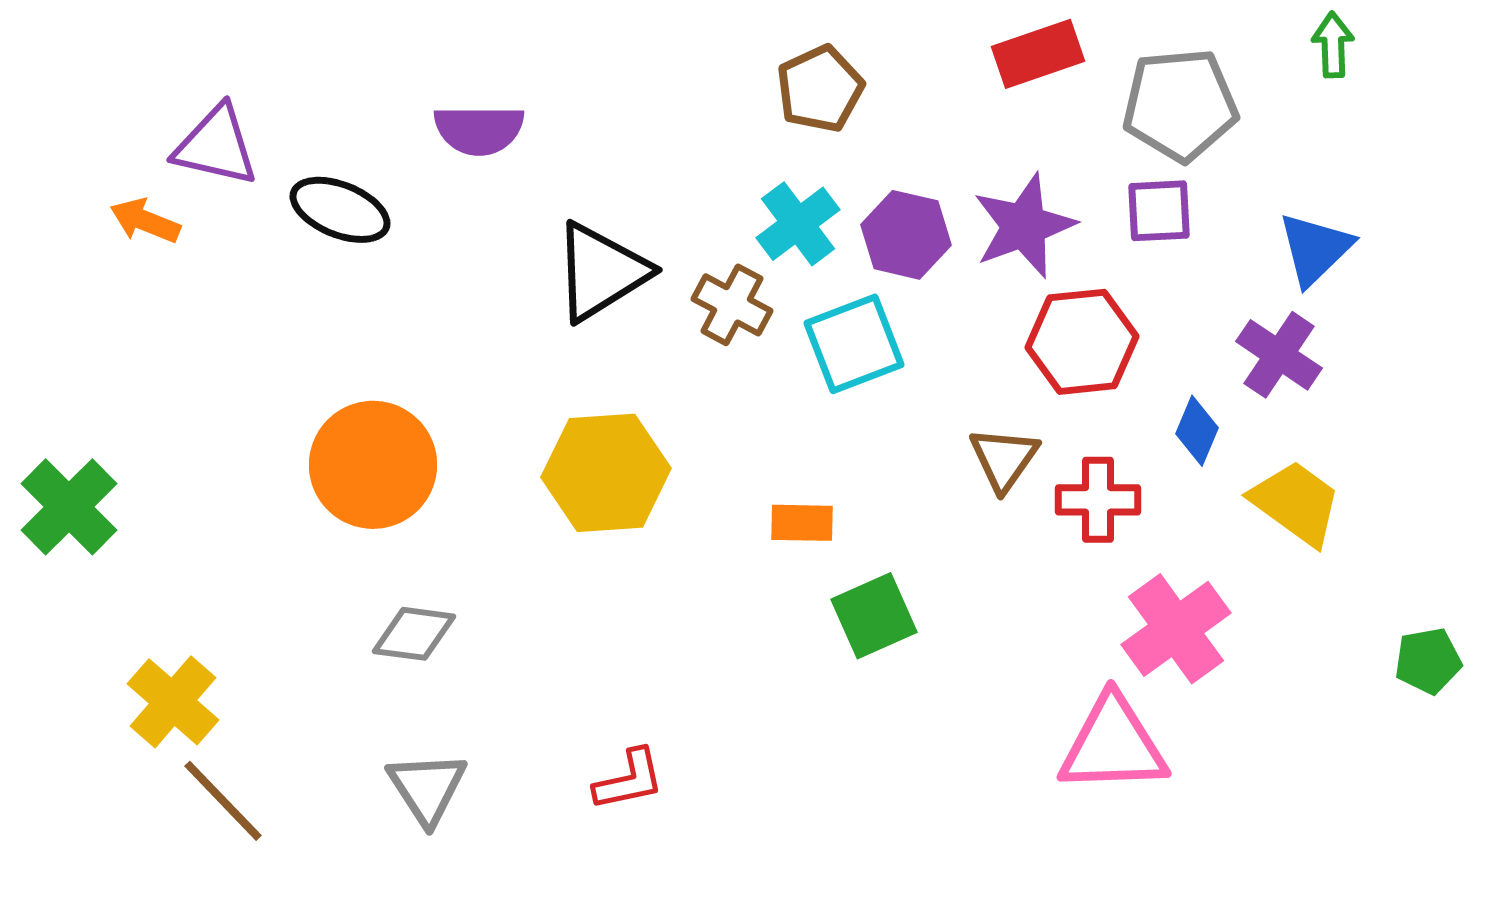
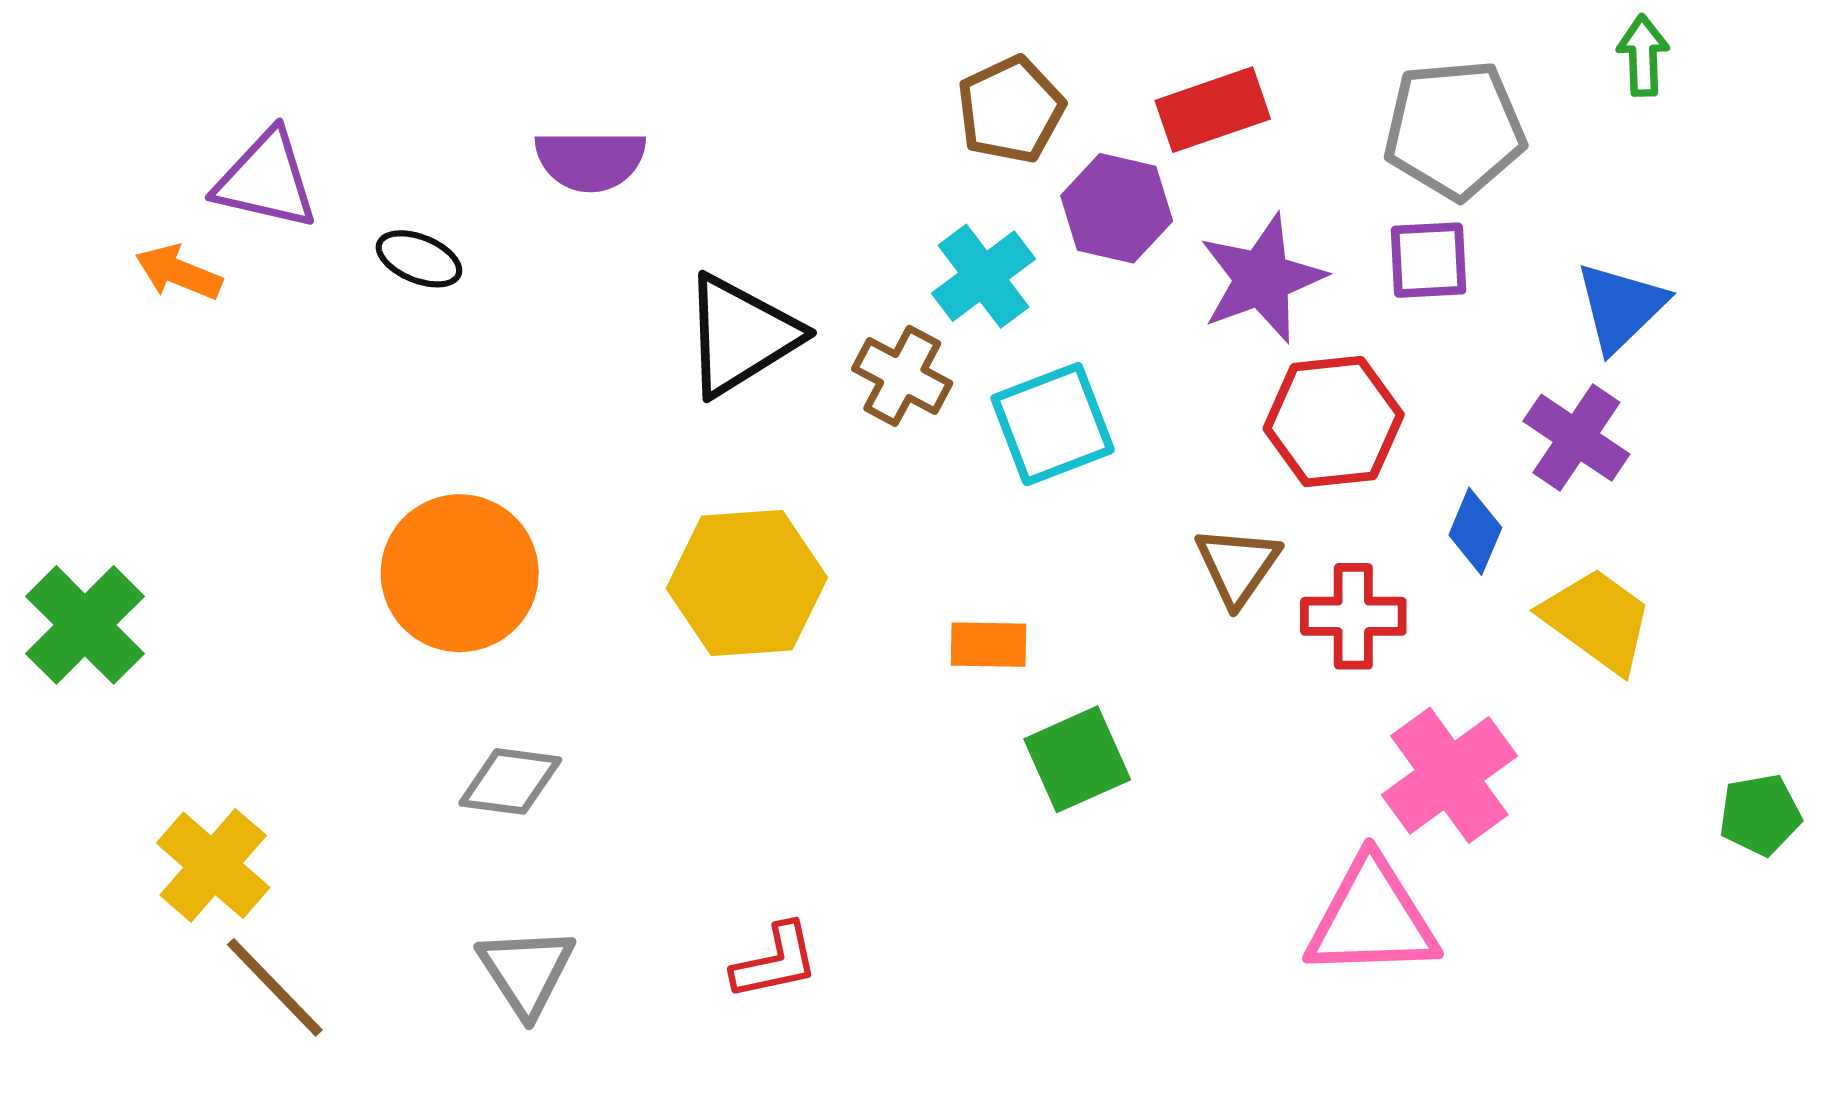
red rectangle: (1038, 54) -> (1213, 110), moved
black ellipse: (340, 210) -> (419, 259), size x0.7
purple hexagon: (906, 235) -> (1117, 208), moved

